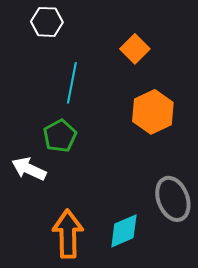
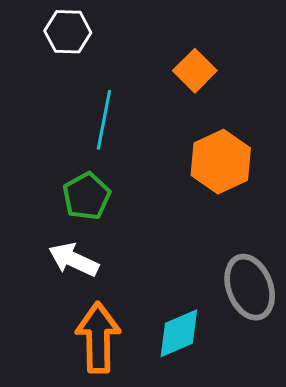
white arrow: (29, 169) -> (74, 260), moved

